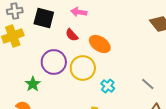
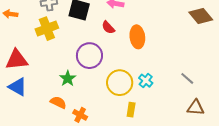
orange ellipse: (100, 44) -> (137, 37), turned 50
yellow circle: (83, 68) -> (120, 83), moved

